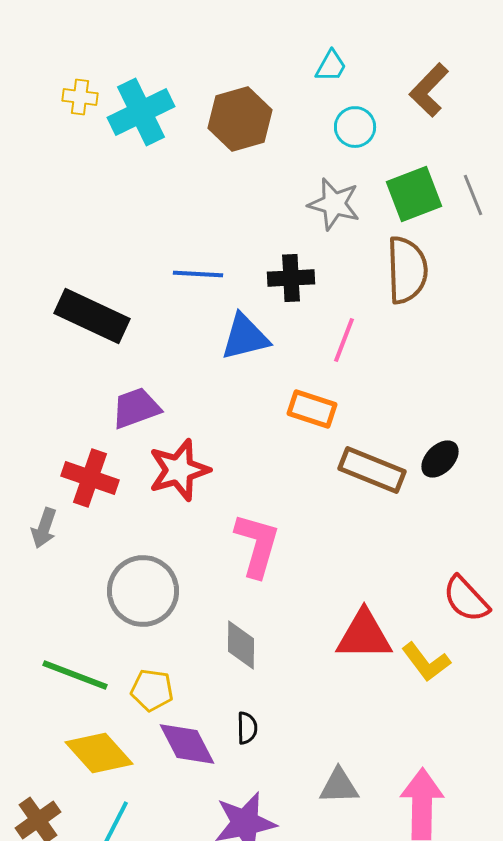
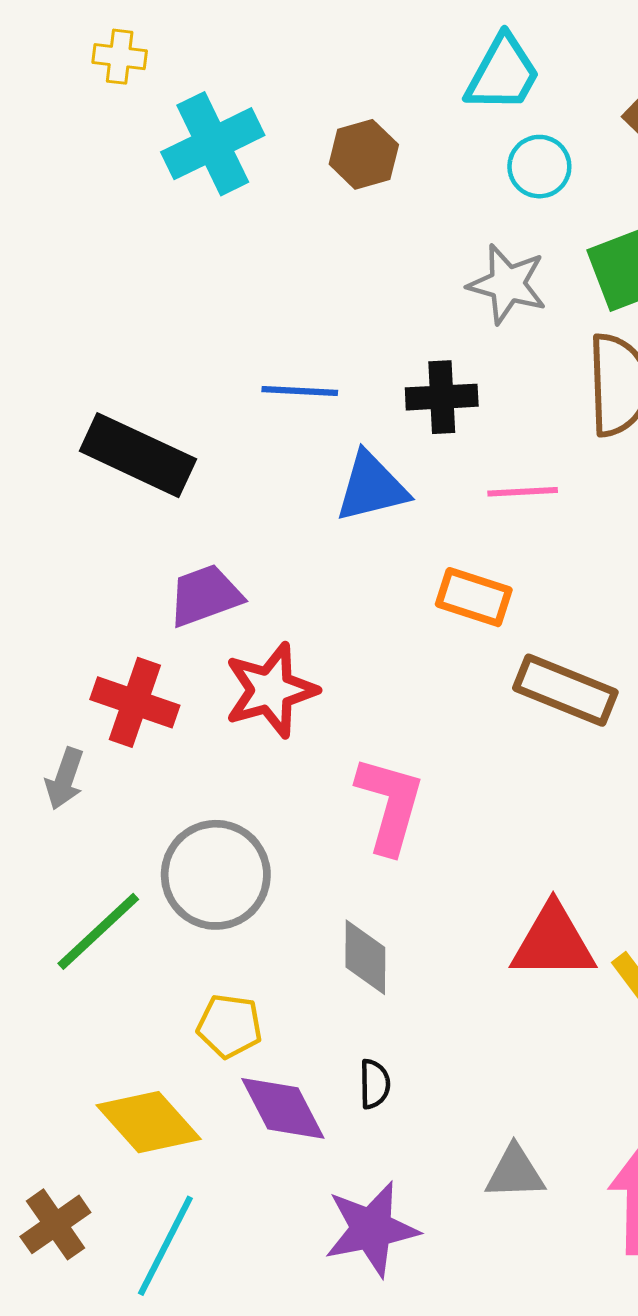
cyan trapezoid: (331, 66) -> (503, 73), size x1.6
yellow cross: (80, 97) -> (120, 57), moved
brown hexagon: (240, 119) -> (364, 154), size x0.7
pink line: (344, 340) -> (523, 492), turned 66
green line: (75, 675) -> (98, 931), moved, turned -64

